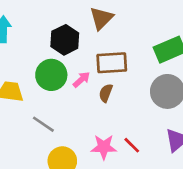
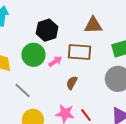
brown triangle: (101, 18) -> (93, 25), moved, turned 36
brown semicircle: (106, 93) -> (72, 83), moved

